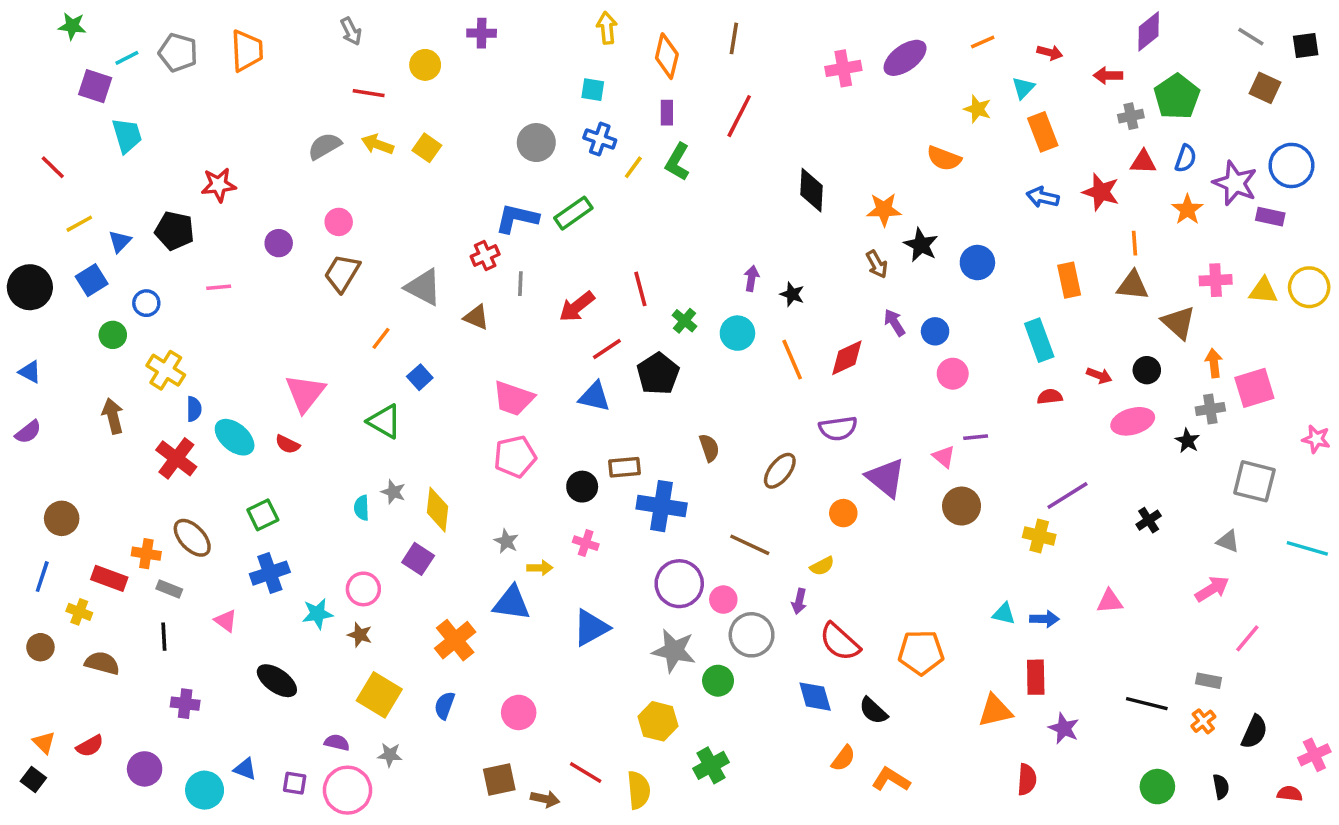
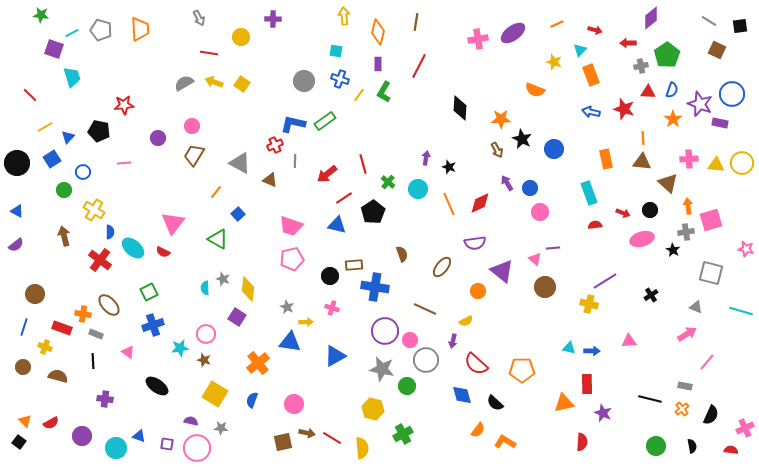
brown arrow: (545, 799) -> (307, 433), moved

